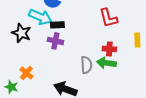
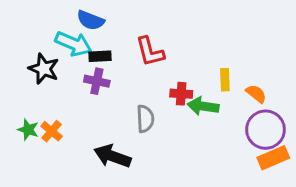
red L-shape: (108, 18) -> (150, 52), moved
green arrow: (106, 63) -> (203, 106), moved
green star: (11, 87) -> (28, 130), moved

